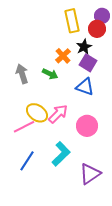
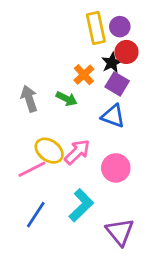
purple circle: (102, 16) -> (120, 27), moved
red circle: (97, 29) -> (126, 52), moved
purple triangle: (90, 174) -> (120, 232), turned -35

